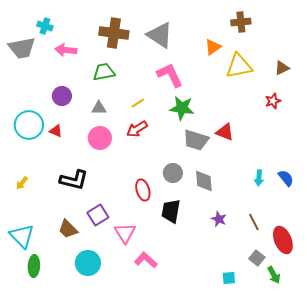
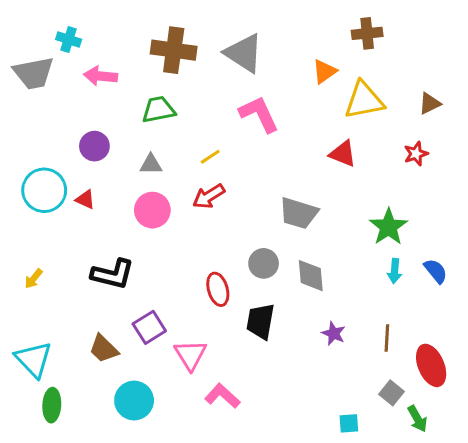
green star: (182, 108) -> (388, 227), moved, turned 30
red triangle: (225, 132) -> (343, 154), moved
brown line: (254, 222) -> (387, 338), turned 30

